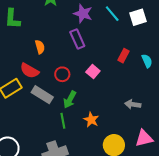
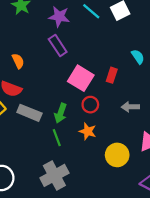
red rectangle: (123, 56) -> (112, 75), moved
pink square: (93, 71) -> (81, 78), size x1.6
red circle: (62, 74) -> (90, 105), moved

